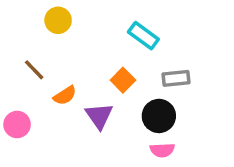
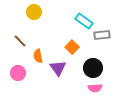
gray rectangle: (176, 78) -> (102, 35), moved
orange semicircle: (65, 95) -> (38, 56), turned 112
pink circle: (17, 125) -> (18, 73), moved

